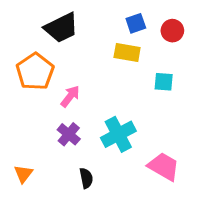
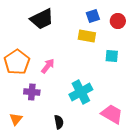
orange pentagon: (35, 72) -> (17, 62), moved
purple cross: (69, 134) -> (32, 92), moved, turned -35

